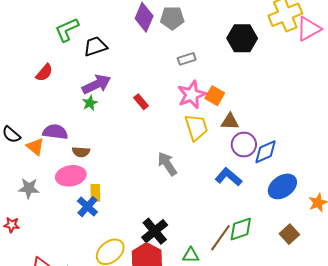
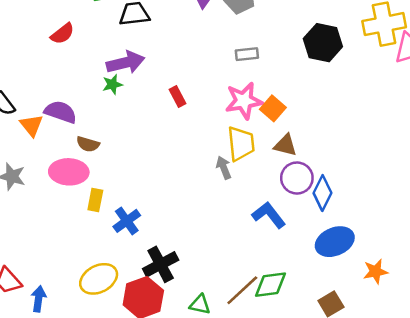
blue diamond: (266, 152) -> (322, 193), turned -52
gray arrow: (167, 164) -> (224, 168), moved, size x0.7
blue cross: (87, 207) -> (127, 221), moved

